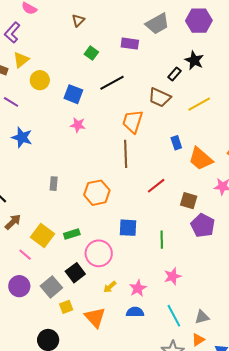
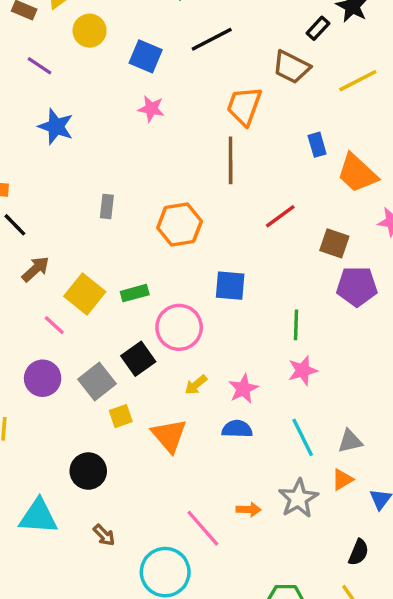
purple pentagon: (203, 225) -> (357, 286), turned -30
green line: (162, 240) -> (296, 325), moved

